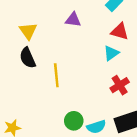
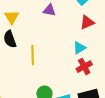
red triangle: (120, 31) -> (87, 22), turned -42
cyan triangle: (111, 53) -> (79, 48), moved

